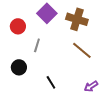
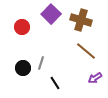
gray line: (37, 45) -> (41, 63), moved
purple arrow: (91, 86) -> (95, 78), moved

